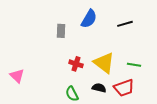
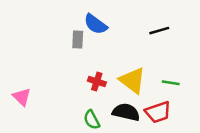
blue semicircle: (89, 19) -> (96, 24), moved, turned 96
black semicircle: (99, 88) -> (126, 112), size x1.5

